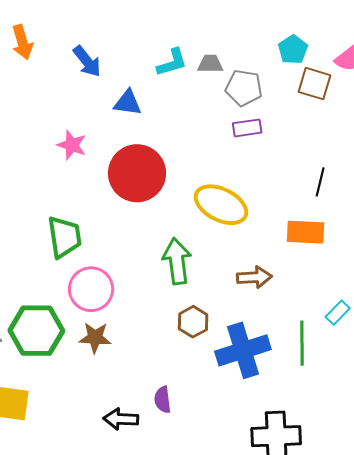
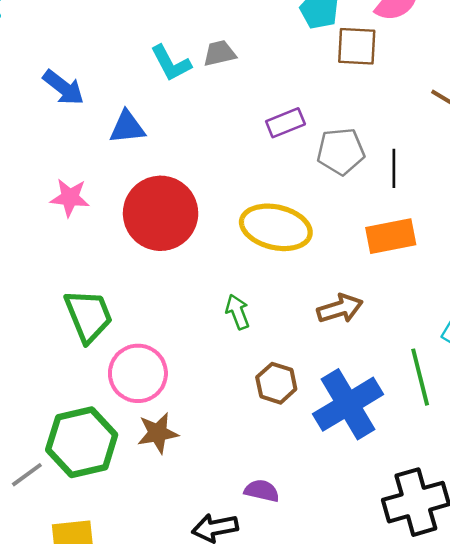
cyan L-shape: (172, 63) -> (171, 63), turned 92
gray pentagon: (244, 88) -> (341, 151), moved
green arrow: (177, 261) -> (238, 312), size x0.6
purple semicircle: (163, 400) -> (262, 491), turned 124

